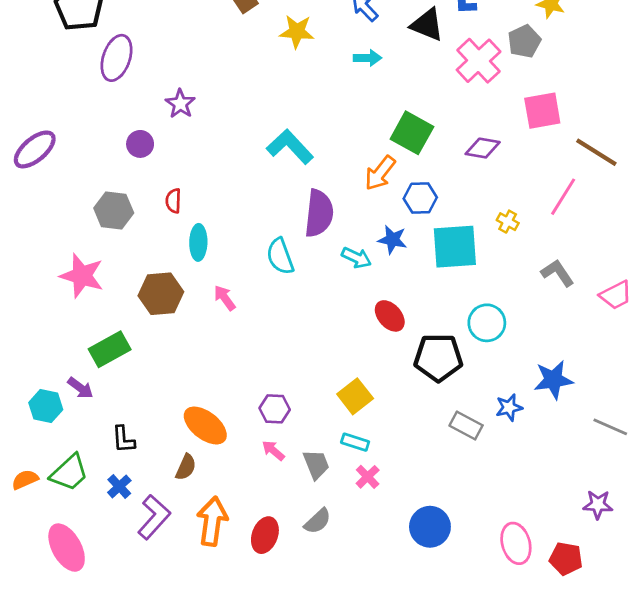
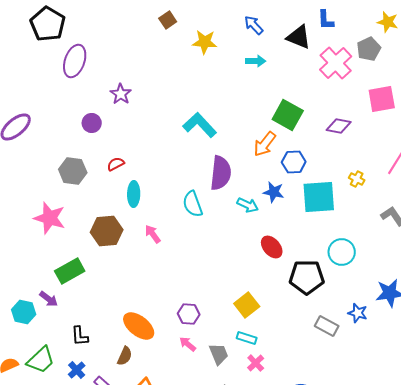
red semicircle: (173, 201) -> (116, 164), turned 60
blue star: (509, 407) -> (358, 313), turned 30

